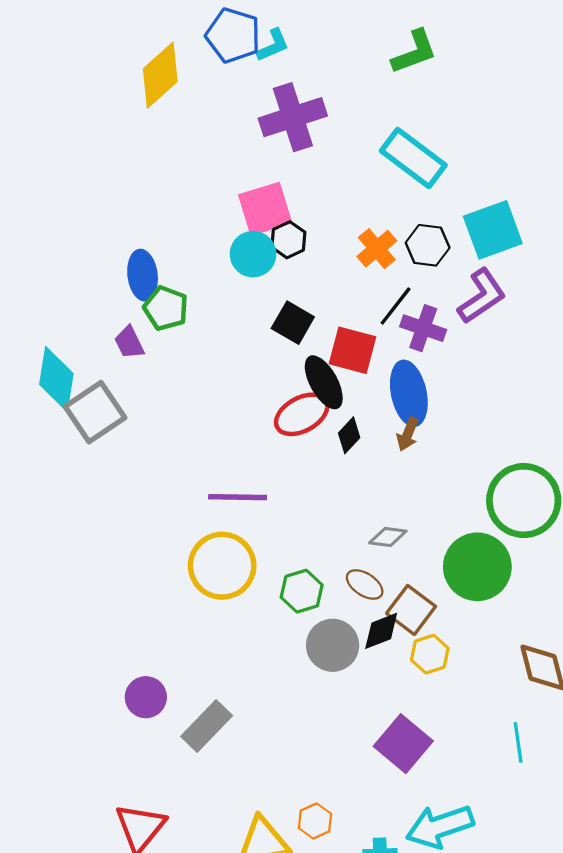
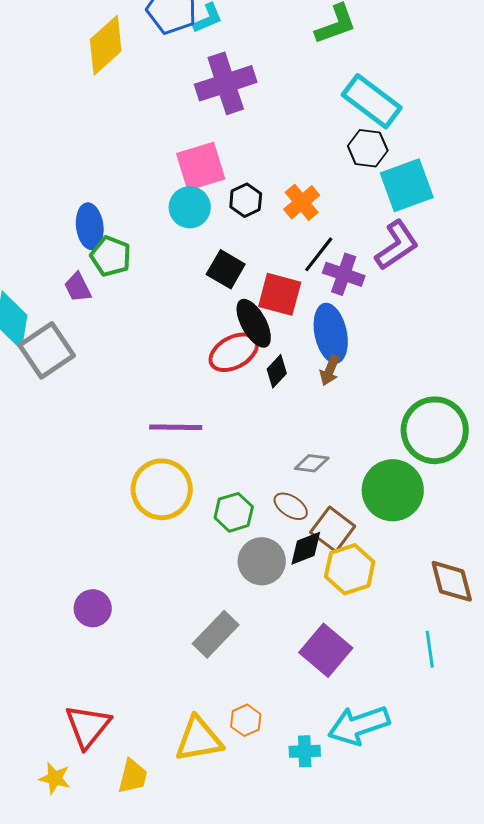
cyan rectangle: (413, 158) -> (372, 101), moved
black hexagon: (288, 240) -> (246, 200), moved
black hexagon: (428, 245) -> (368, 148), moved
yellow hexagon: (430, 654) -> (350, 569), size x1.4
gray rectangle: (207, 726) -> (216, 634), moved

